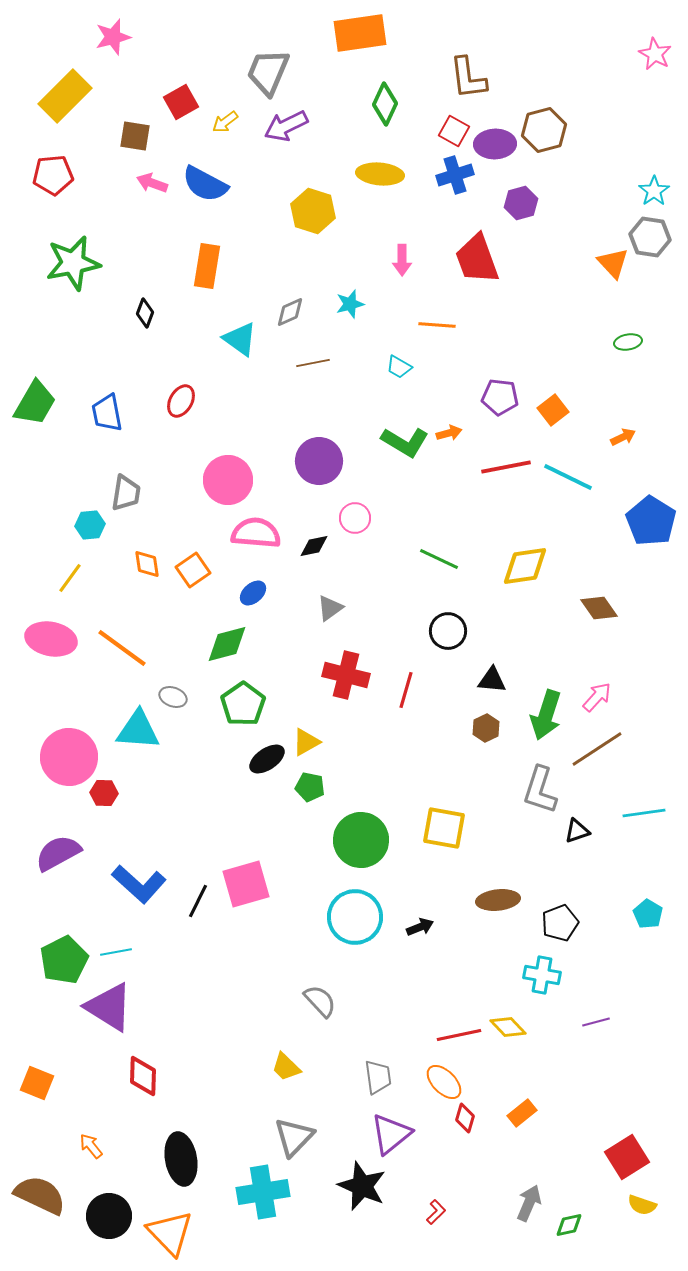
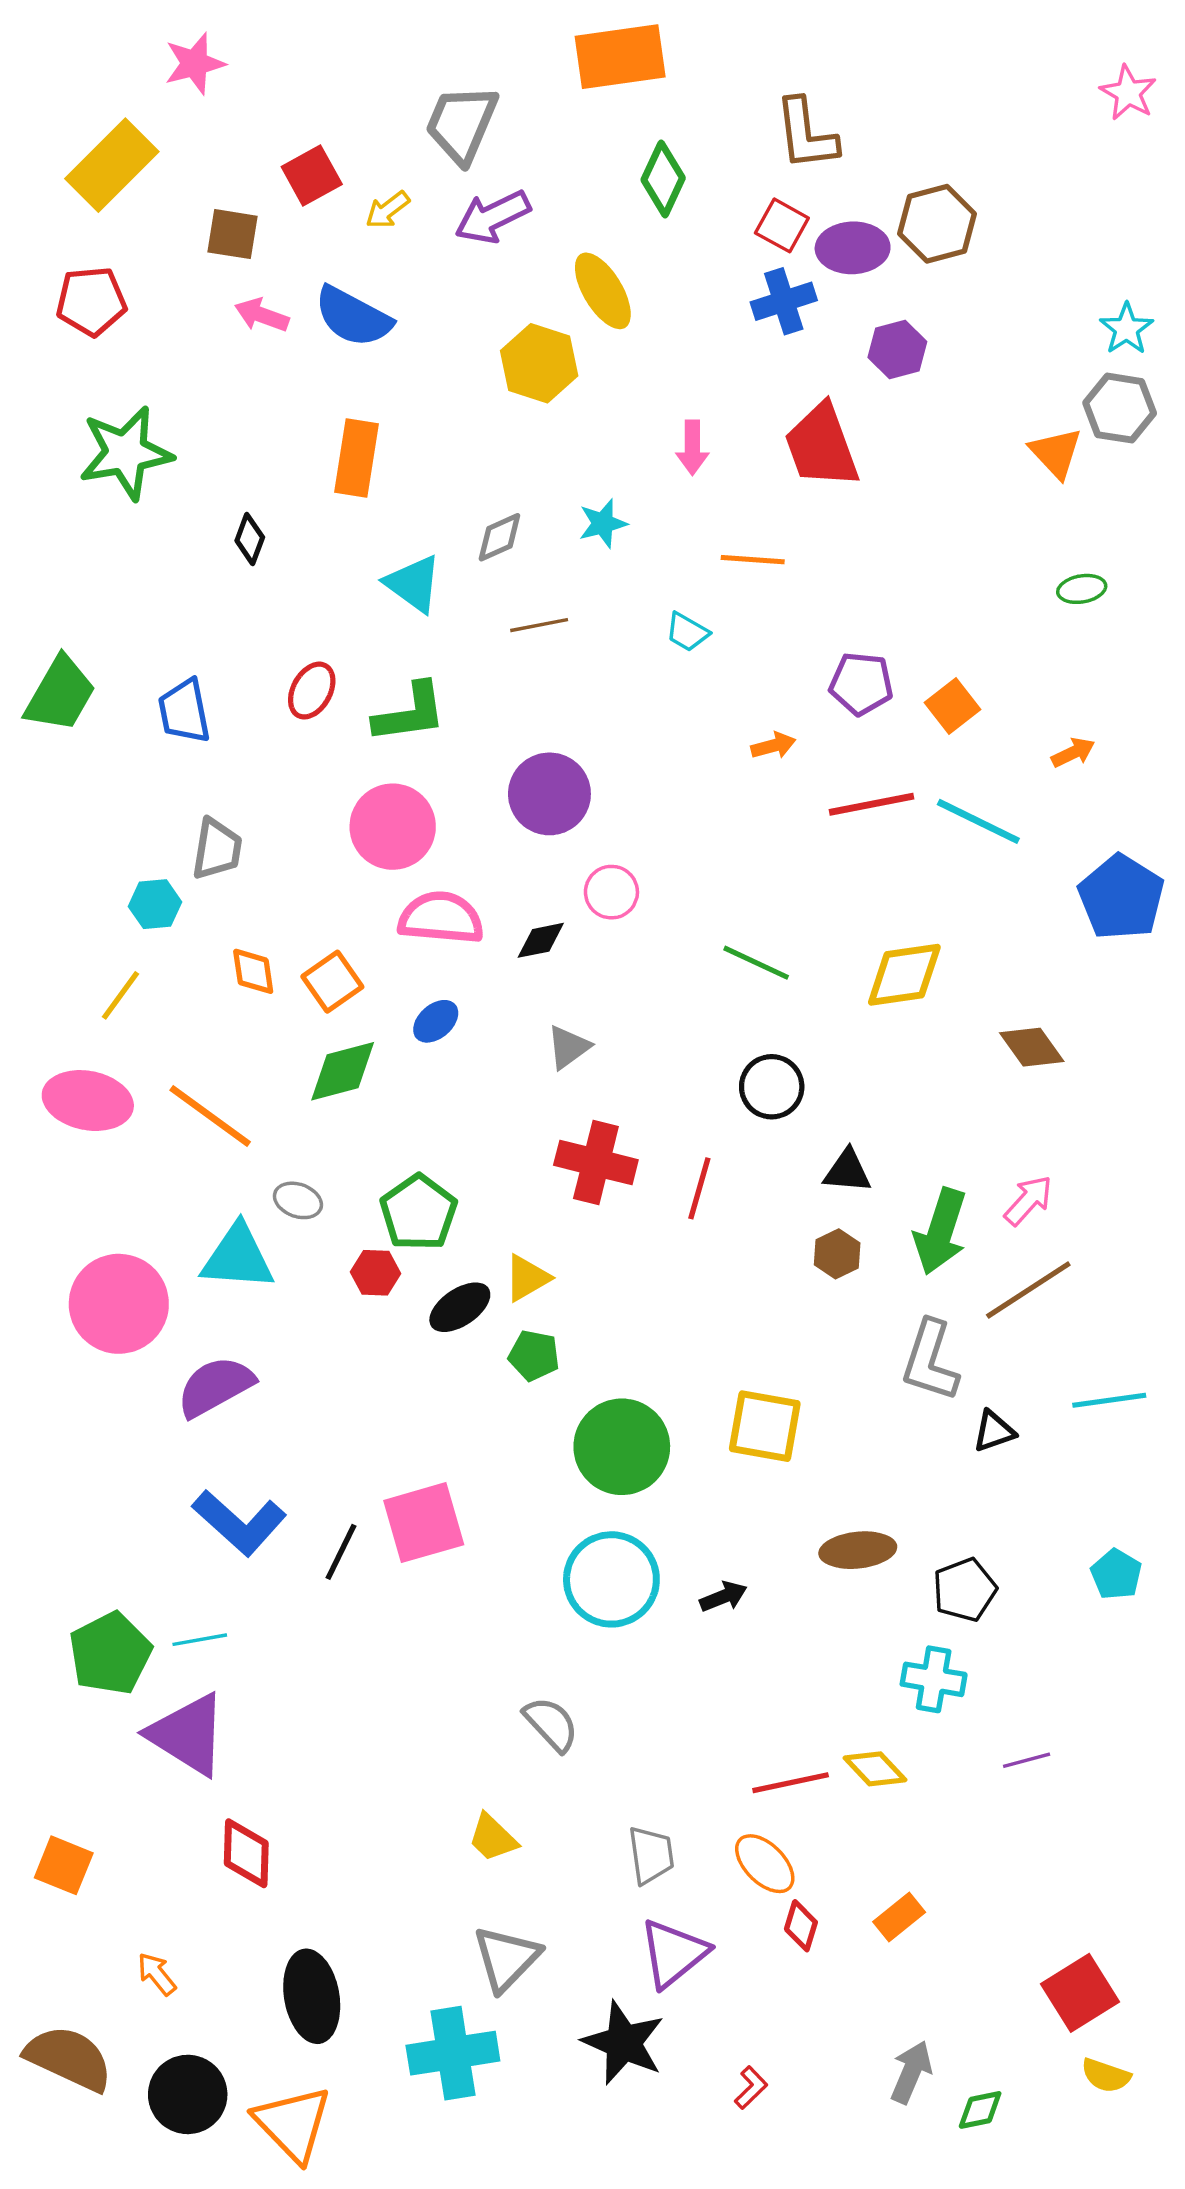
yellow ellipse: (380, 174) -> (603, 291), moved, turned 54
green L-shape: (405, 442) -> (410, 713), moved, turned -39
green diamond: (227, 644) -> (343, 1071), moved
red hexagon: (104, 793) -> (375, 1273), moved
purple semicircle: (58, 853) -> (215, 1386), moved

